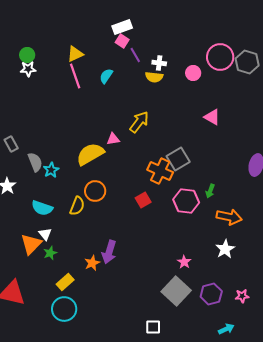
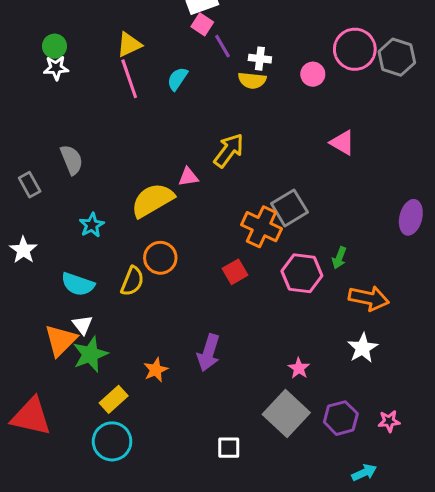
gray semicircle: (35, 162) -> (72, 160), moved
purple arrow: (109, 252) -> (209, 353), moved
green star: (50, 253) -> (90, 354), size x1.6
white square: (153, 327) -> (229, 448), moved

